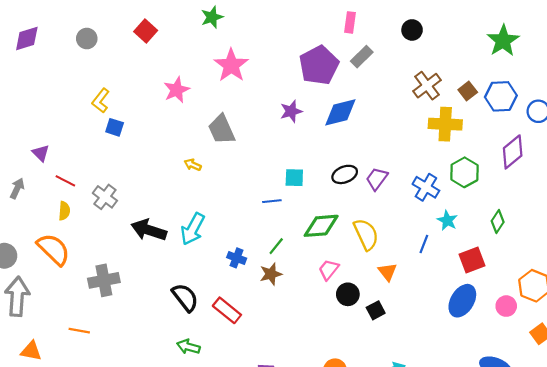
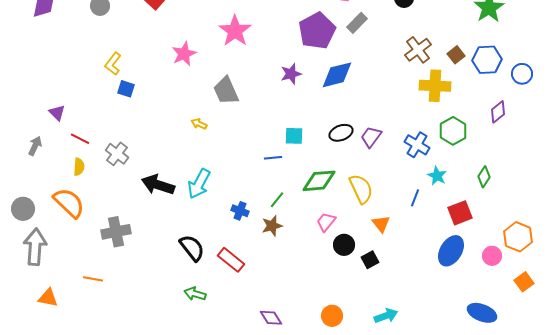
purple diamond: (513, 152) -> (498, 112), size x0.7

